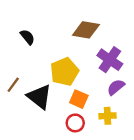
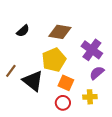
brown diamond: (86, 30) -> (60, 32), moved
black semicircle: (27, 37) -> (23, 31), turned 88

